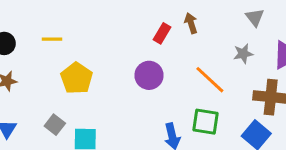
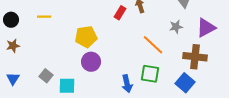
purple circle: (149, 75) -> (91, 62), moved
yellow pentagon: (77, 78) -> (86, 37), moved, turned 30

